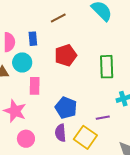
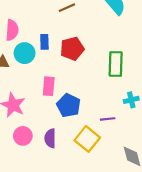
blue rectangle: (33, 39) -> (44, 42), moved
pink rectangle: (35, 86) -> (49, 86), moved
purple semicircle: (60, 133) -> (50, 138), moved

